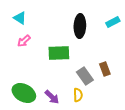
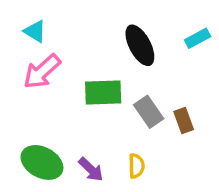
black ellipse: (80, 26) -> (140, 45), turned -30
pink arrow: (24, 41) -> (42, 72), size x1.6
gray rectangle: (85, 76) -> (149, 112), moved

